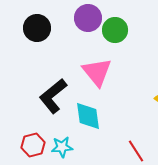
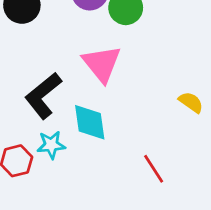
cyan star: (62, 147) -> (51, 145), moved

